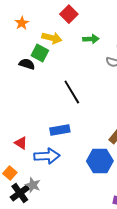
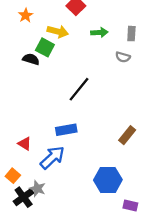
black line: (72, 92) -> (79, 89), turned 70
blue arrow: (47, 156) -> (52, 158), turned -40
blue hexagon: (100, 161) -> (108, 180), moved

